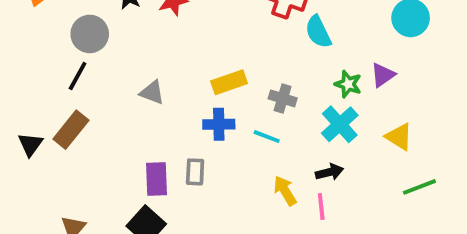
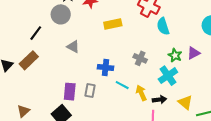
gray circle: (90, 34) -> (61, 14), moved
yellow rectangle: (229, 82) -> (113, 24), moved
cyan line: (267, 137) -> (122, 85), moved
yellow triangle: (399, 137) -> (185, 102), moved
yellow arrow: (285, 191) -> (141, 93), moved

